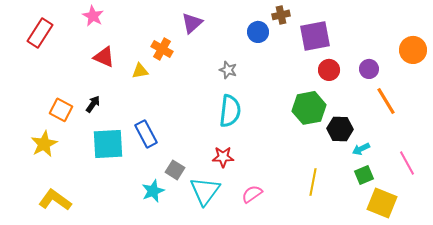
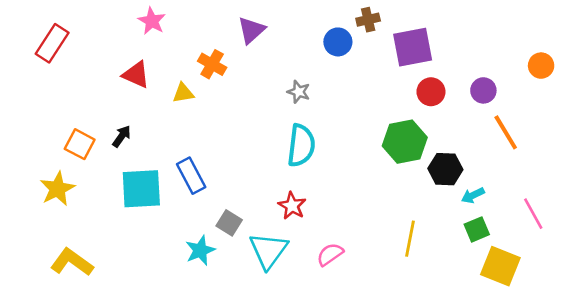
pink star: (93, 16) -> (152, 21), moved
orange circle: (413, 50) -> (541, 66), size x0.7
red star: (223, 157) -> (292, 206), turned 30

